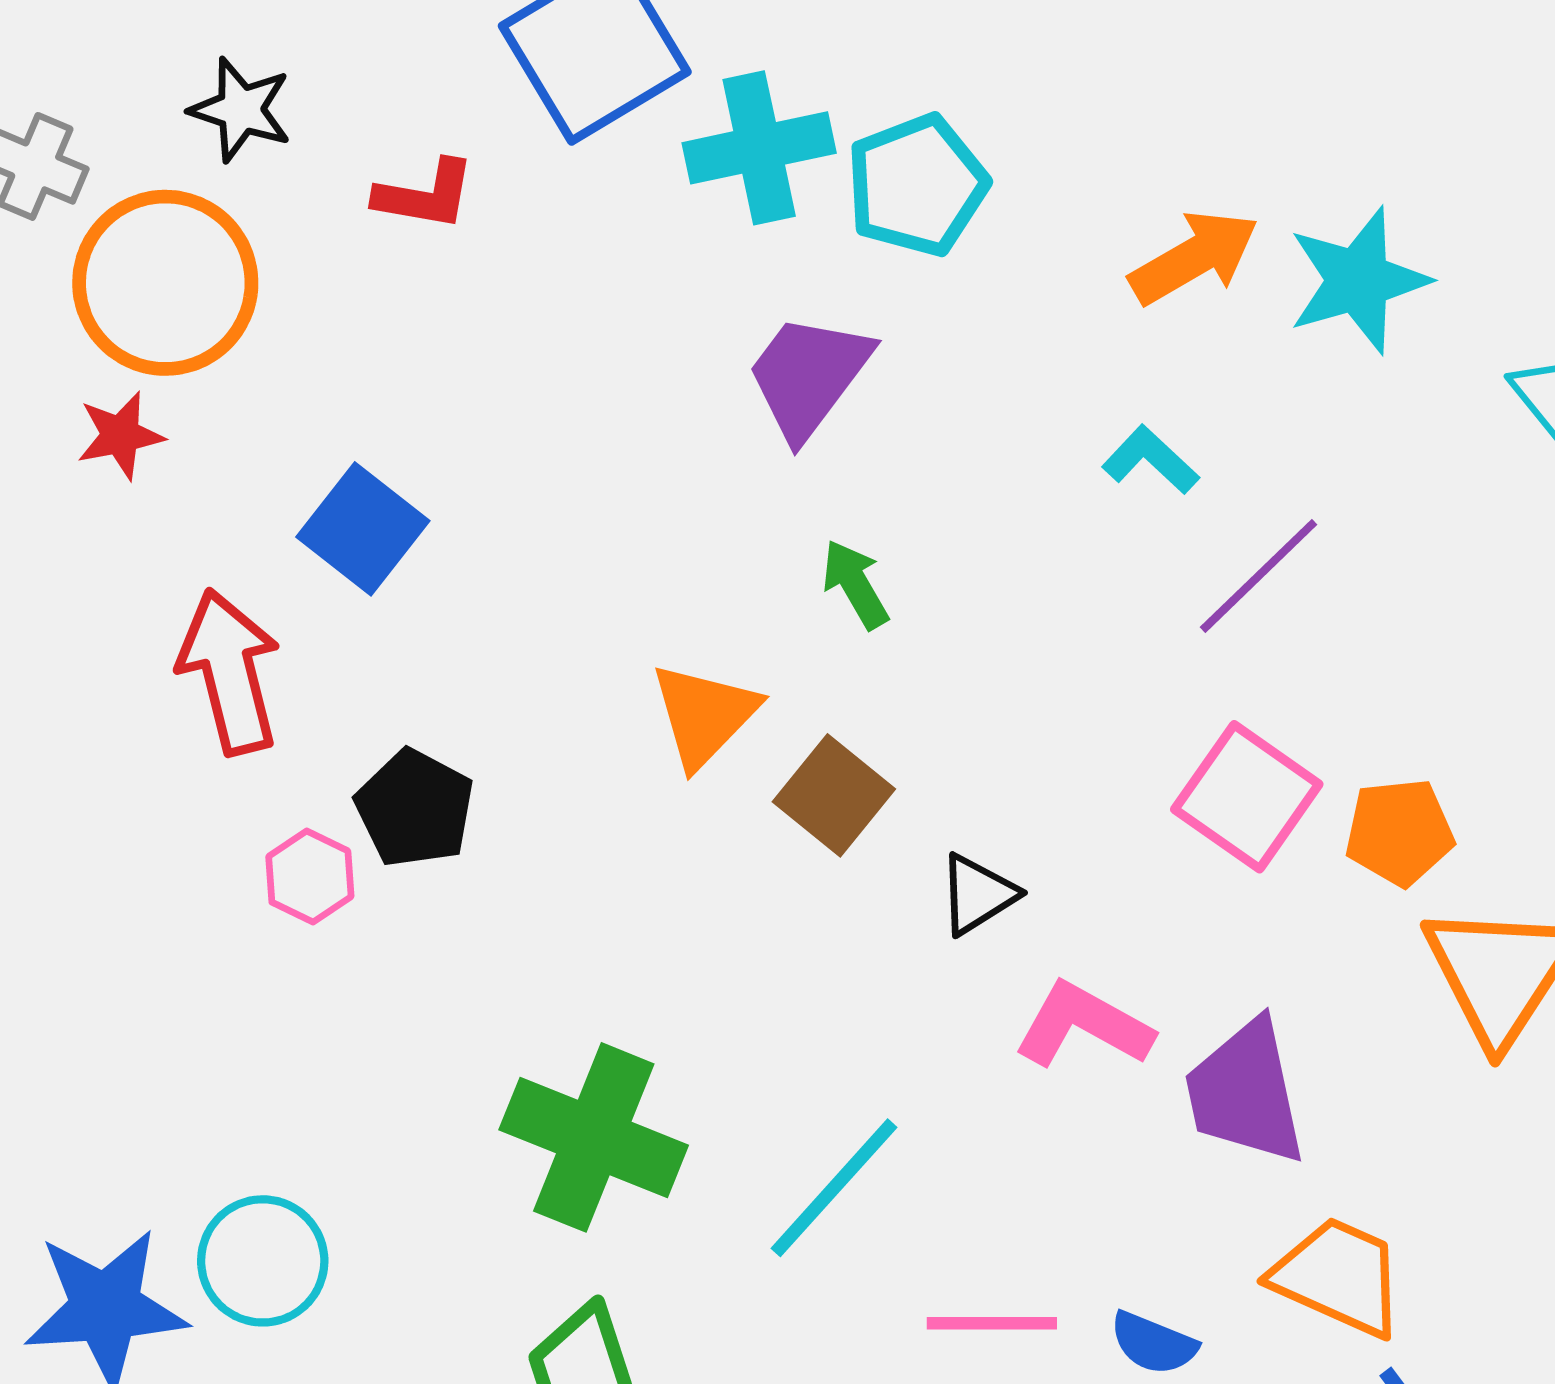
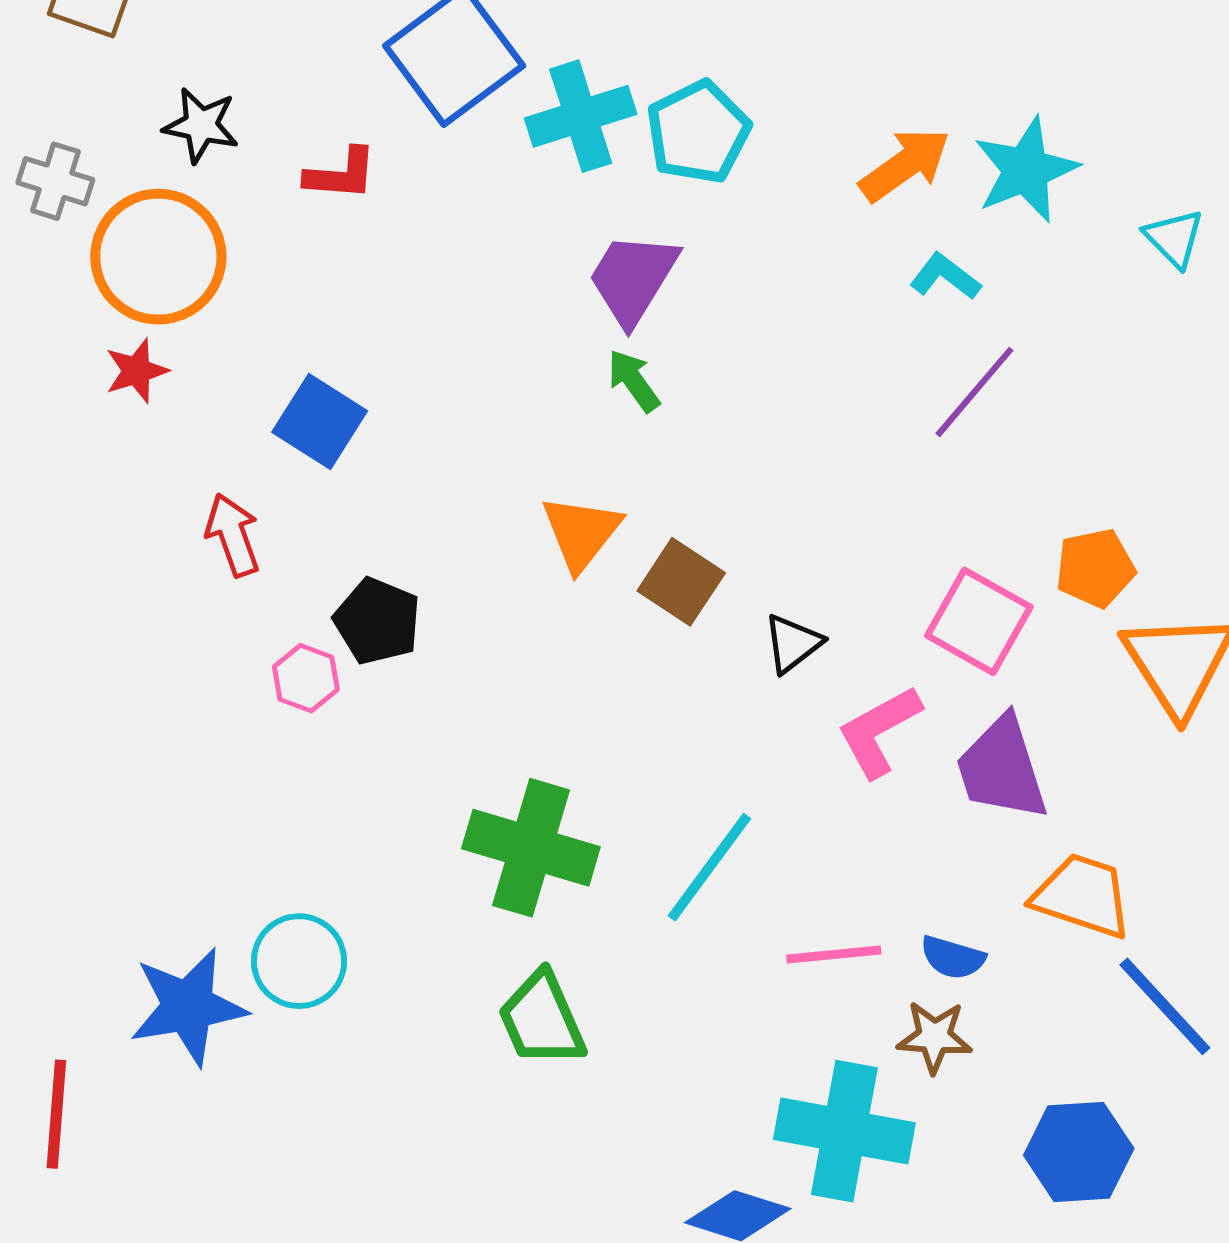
cyan L-shape: (1150, 460) -> (945, 277), moved
green arrow: (855, 584) -> (634, 381), moved
red arrow: (229, 672) -> (233, 535), size x0.7
pink square: (1247, 797) -> (979, 621), moved
pink L-shape: (1083, 1025) -> (879, 731), turned -52

